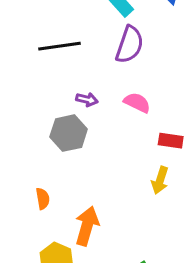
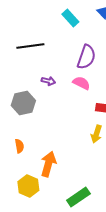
purple semicircle: (130, 45) -> (86, 57), moved
gray hexagon: (69, 133) -> (23, 103), moved

